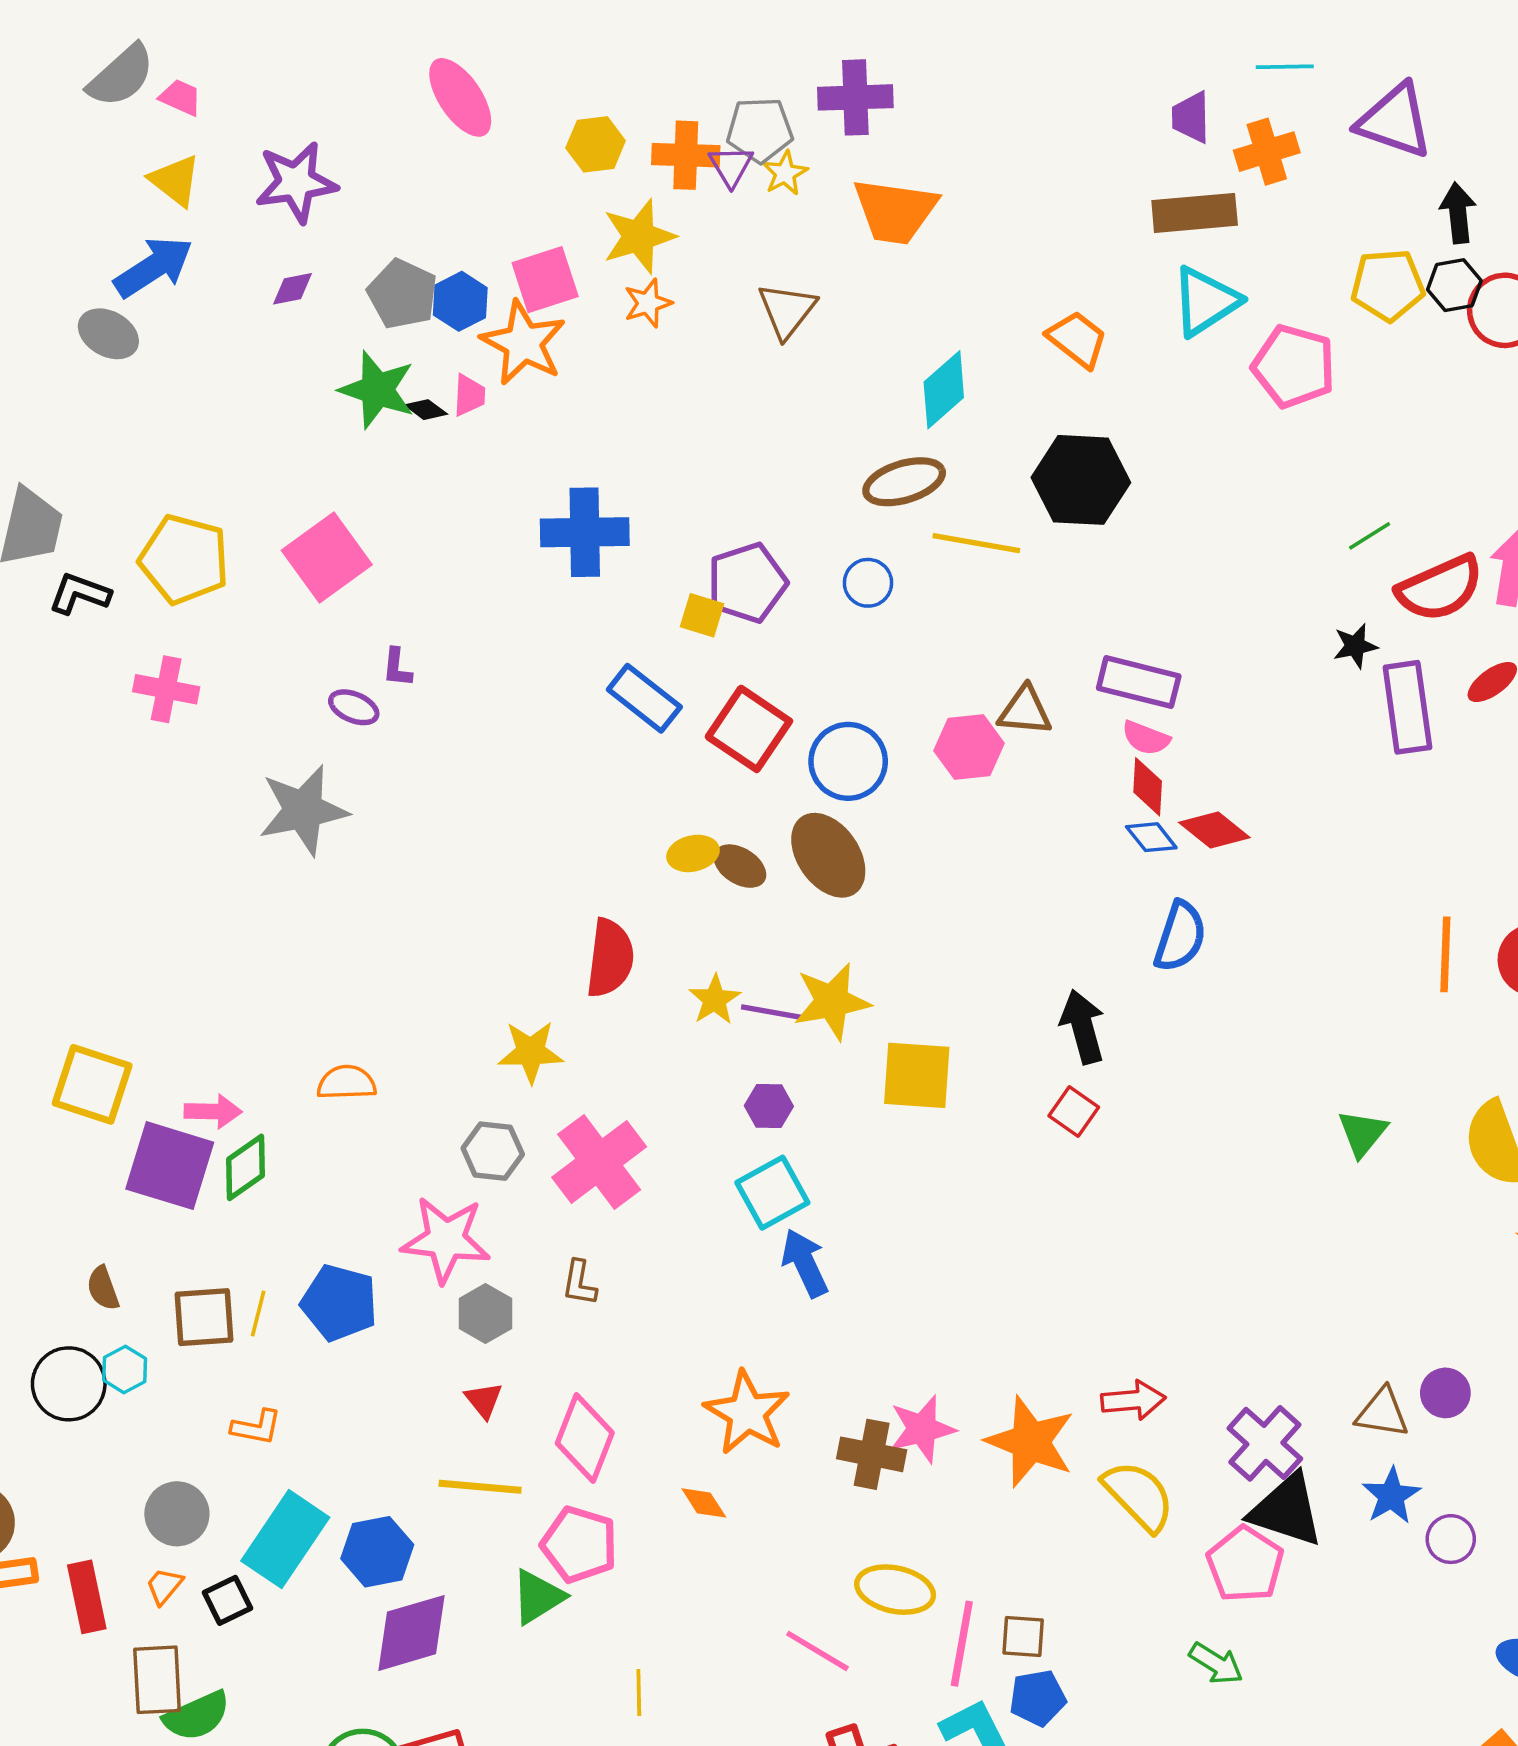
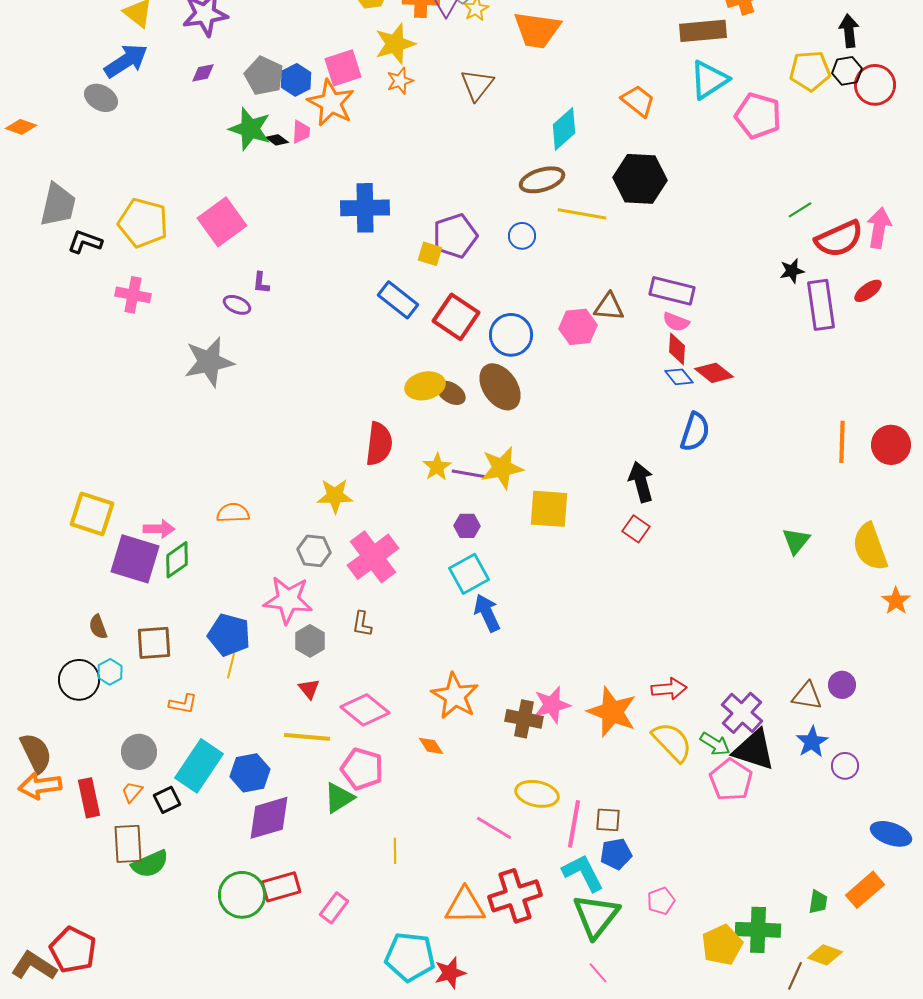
yellow ellipse: (693, 853) -> (425, 386), size x1.4
yellow line: (258, 1314) -> (231, 666), moved
pink diamond: (585, 1438) -> (365, 710), turned -72
green arrow: (1216, 1664) -> (715, 744), moved

